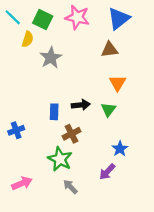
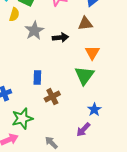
black arrow: (81, 105) -> (60, 38), moved
green triangle: (108, 110) -> (84, 76), size x1.5
green star: (60, 159) -> (22, 119), moved, turned 30

